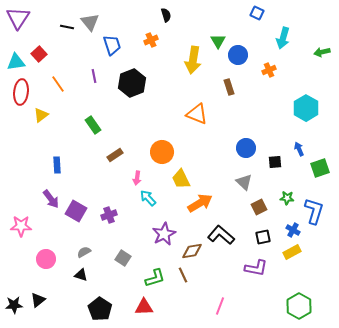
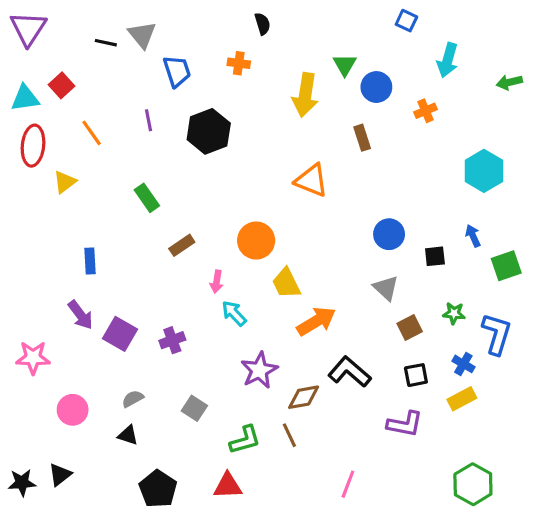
orange cross: (151, 40) -> (239, 63), turned 32

